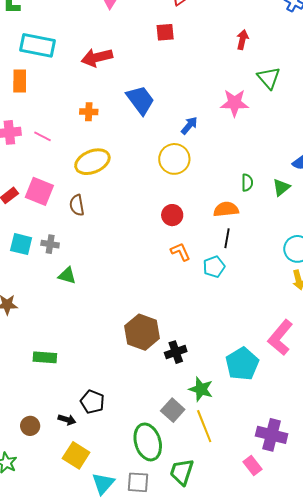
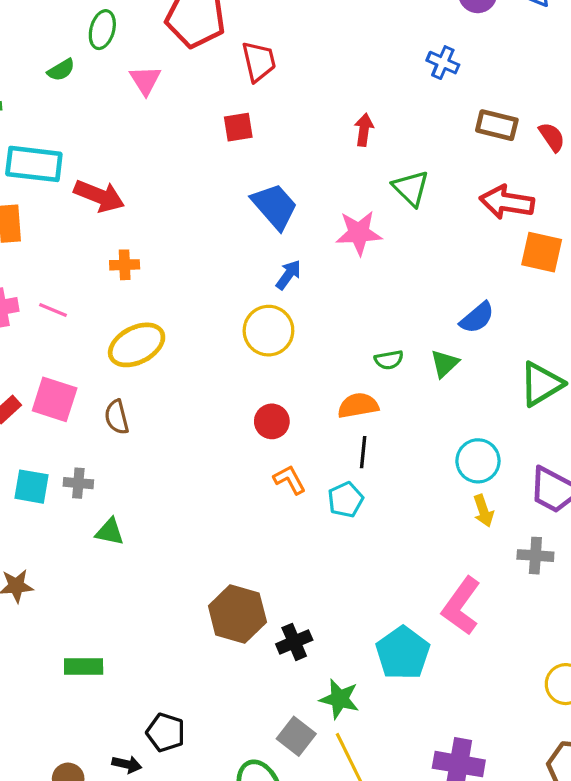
red arrow: (97, 57) -> (99, 196), moved, turned -140
blue trapezoid: (140, 100) -> (275, 206), moved
green semicircle: (247, 183) -> (389, 360), turned 84

